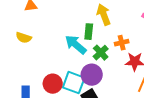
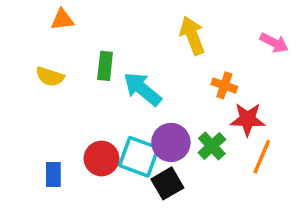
green rectangle: (89, 32) -> (105, 66), moved
orange cross: (122, 43) -> (224, 85), turned 32
green cross: (101, 53) -> (212, 146), moved

